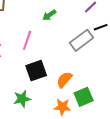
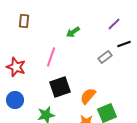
gray rectangle: (82, 40) -> (105, 57), size x0.6

